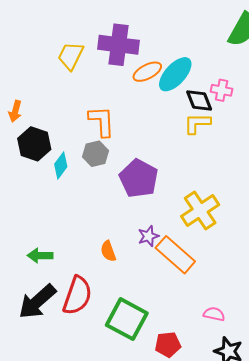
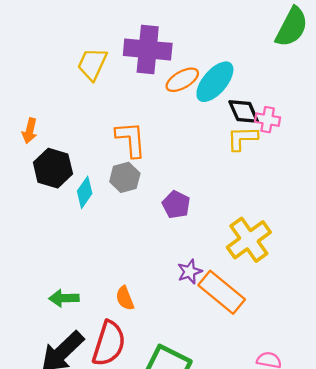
pink cross: (222, 90) -> (268, 120), moved
purple pentagon: (139, 178) -> (176, 205), size x0.6
orange semicircle: (108, 251) -> (125, 298), moved

